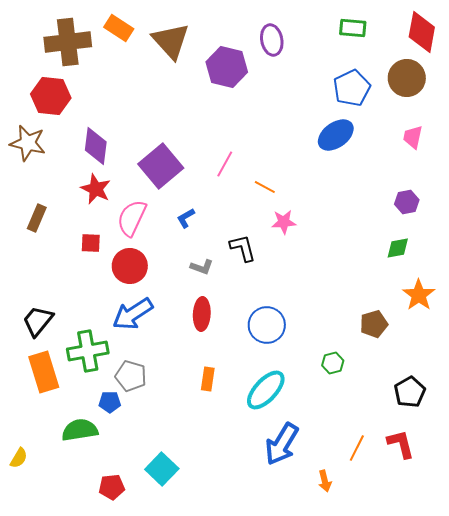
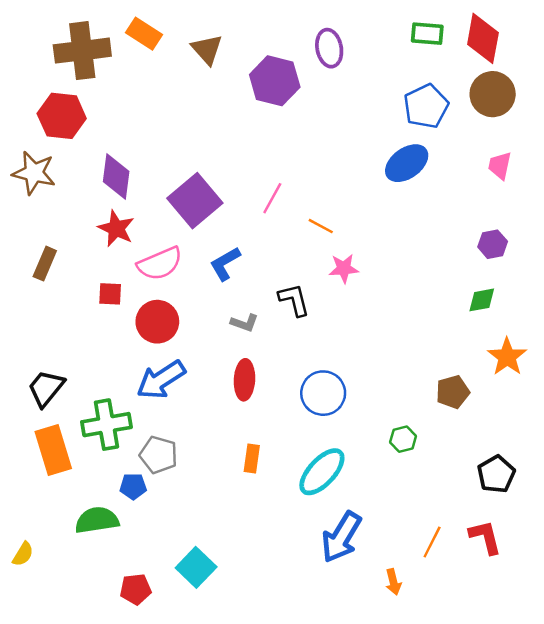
red diamond: (422, 32) -> (483, 38), moved
brown triangle: (171, 41) -> (207, 49), size x0.7
pink semicircle: (132, 218) -> (160, 264), turned -138
blue L-shape: (186, 218) -> (225, 264), size x1.4

